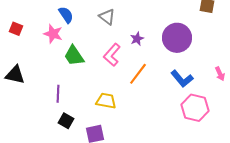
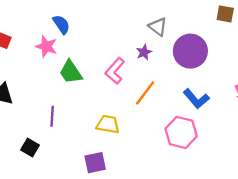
gray triangle: (107, 17) -> (158, 27), moved
pink hexagon: (195, 108) -> (181, 132), moved
black square: (66, 121) -> (30, 148), moved

